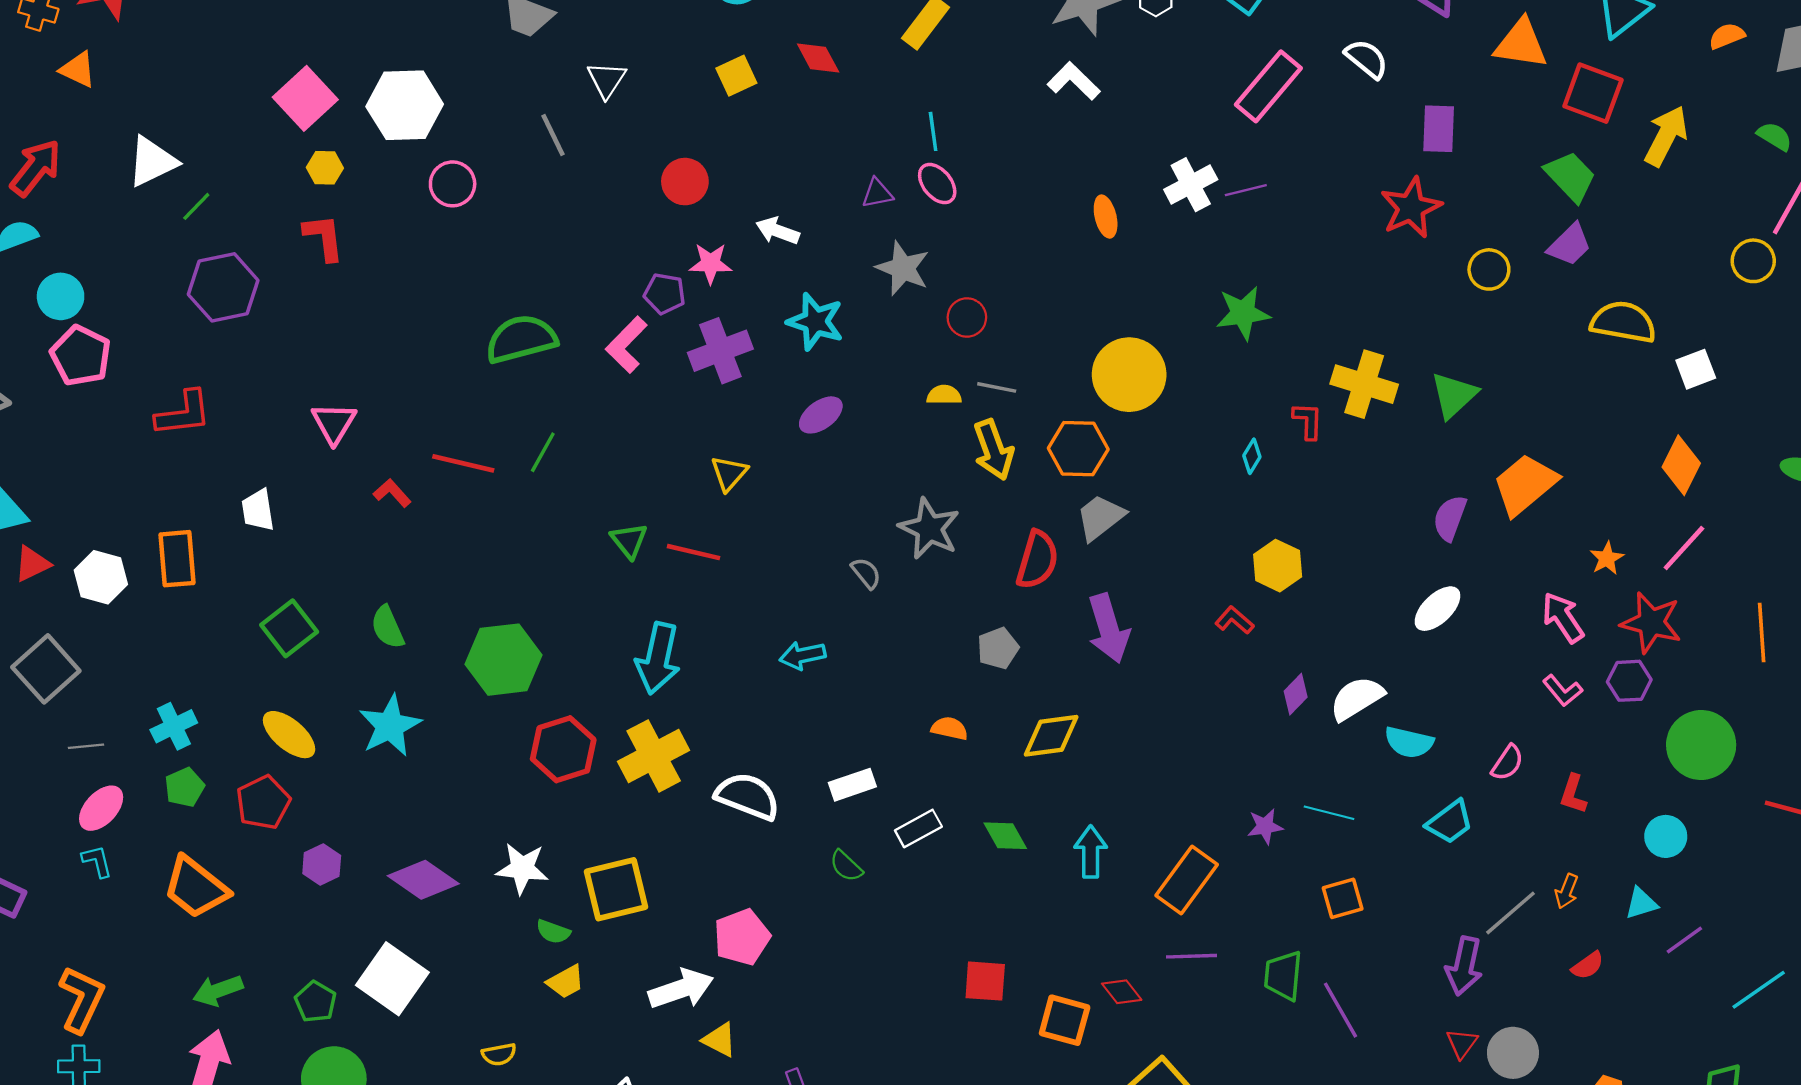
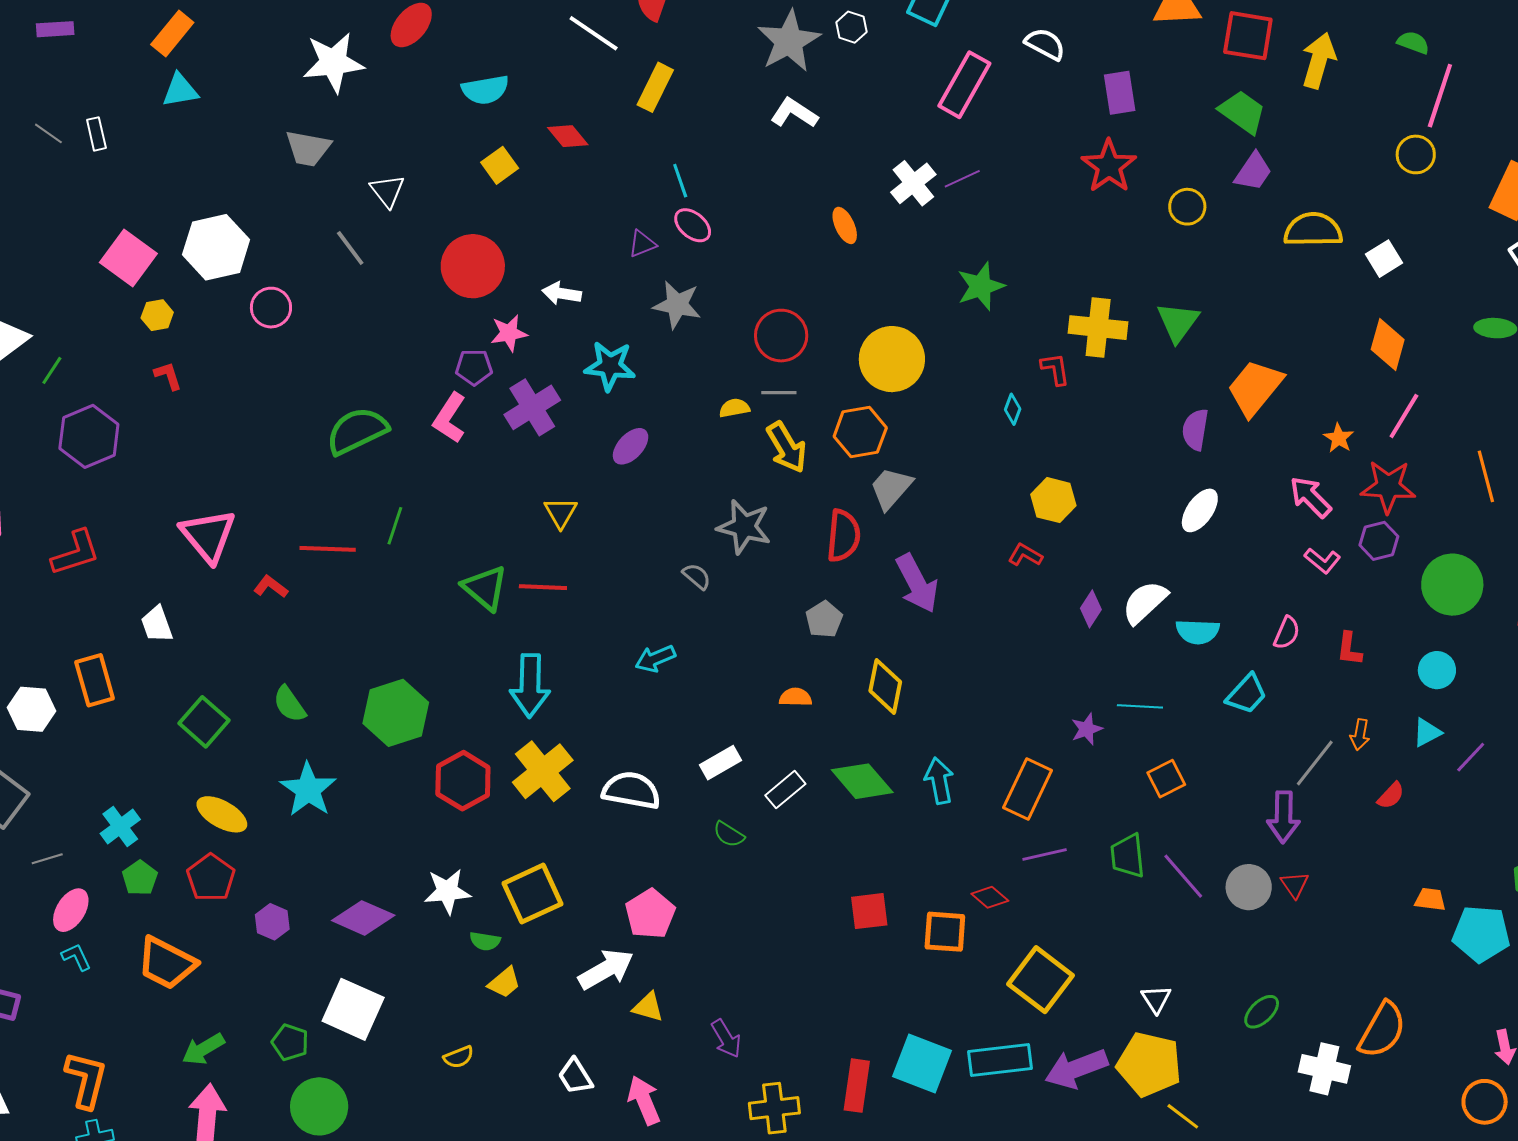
red circle: (685, 182) -> (473, 266), size x1.5
red L-shape: (324, 237) -> (168, 376), size x0.7
red circle: (967, 317) -> (781, 336), moved, size x1.5
pink triangle: (334, 423) -> (208, 536), size x1.4
green triangle: (629, 541) -> (485, 588), size x1.4
yellow diamond: (1051, 736) -> (885, 686), turned -60
green diamond: (1005, 836) -> (862, 781), size x1.5
gray circle: (1513, 1053) -> (1249, 887), moved

